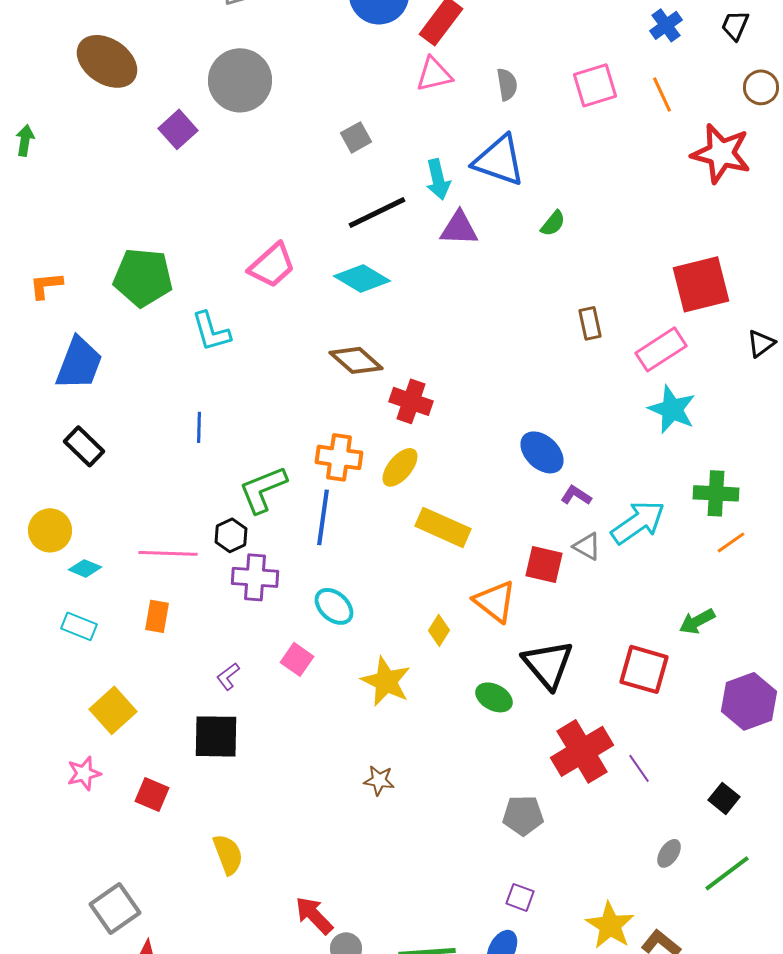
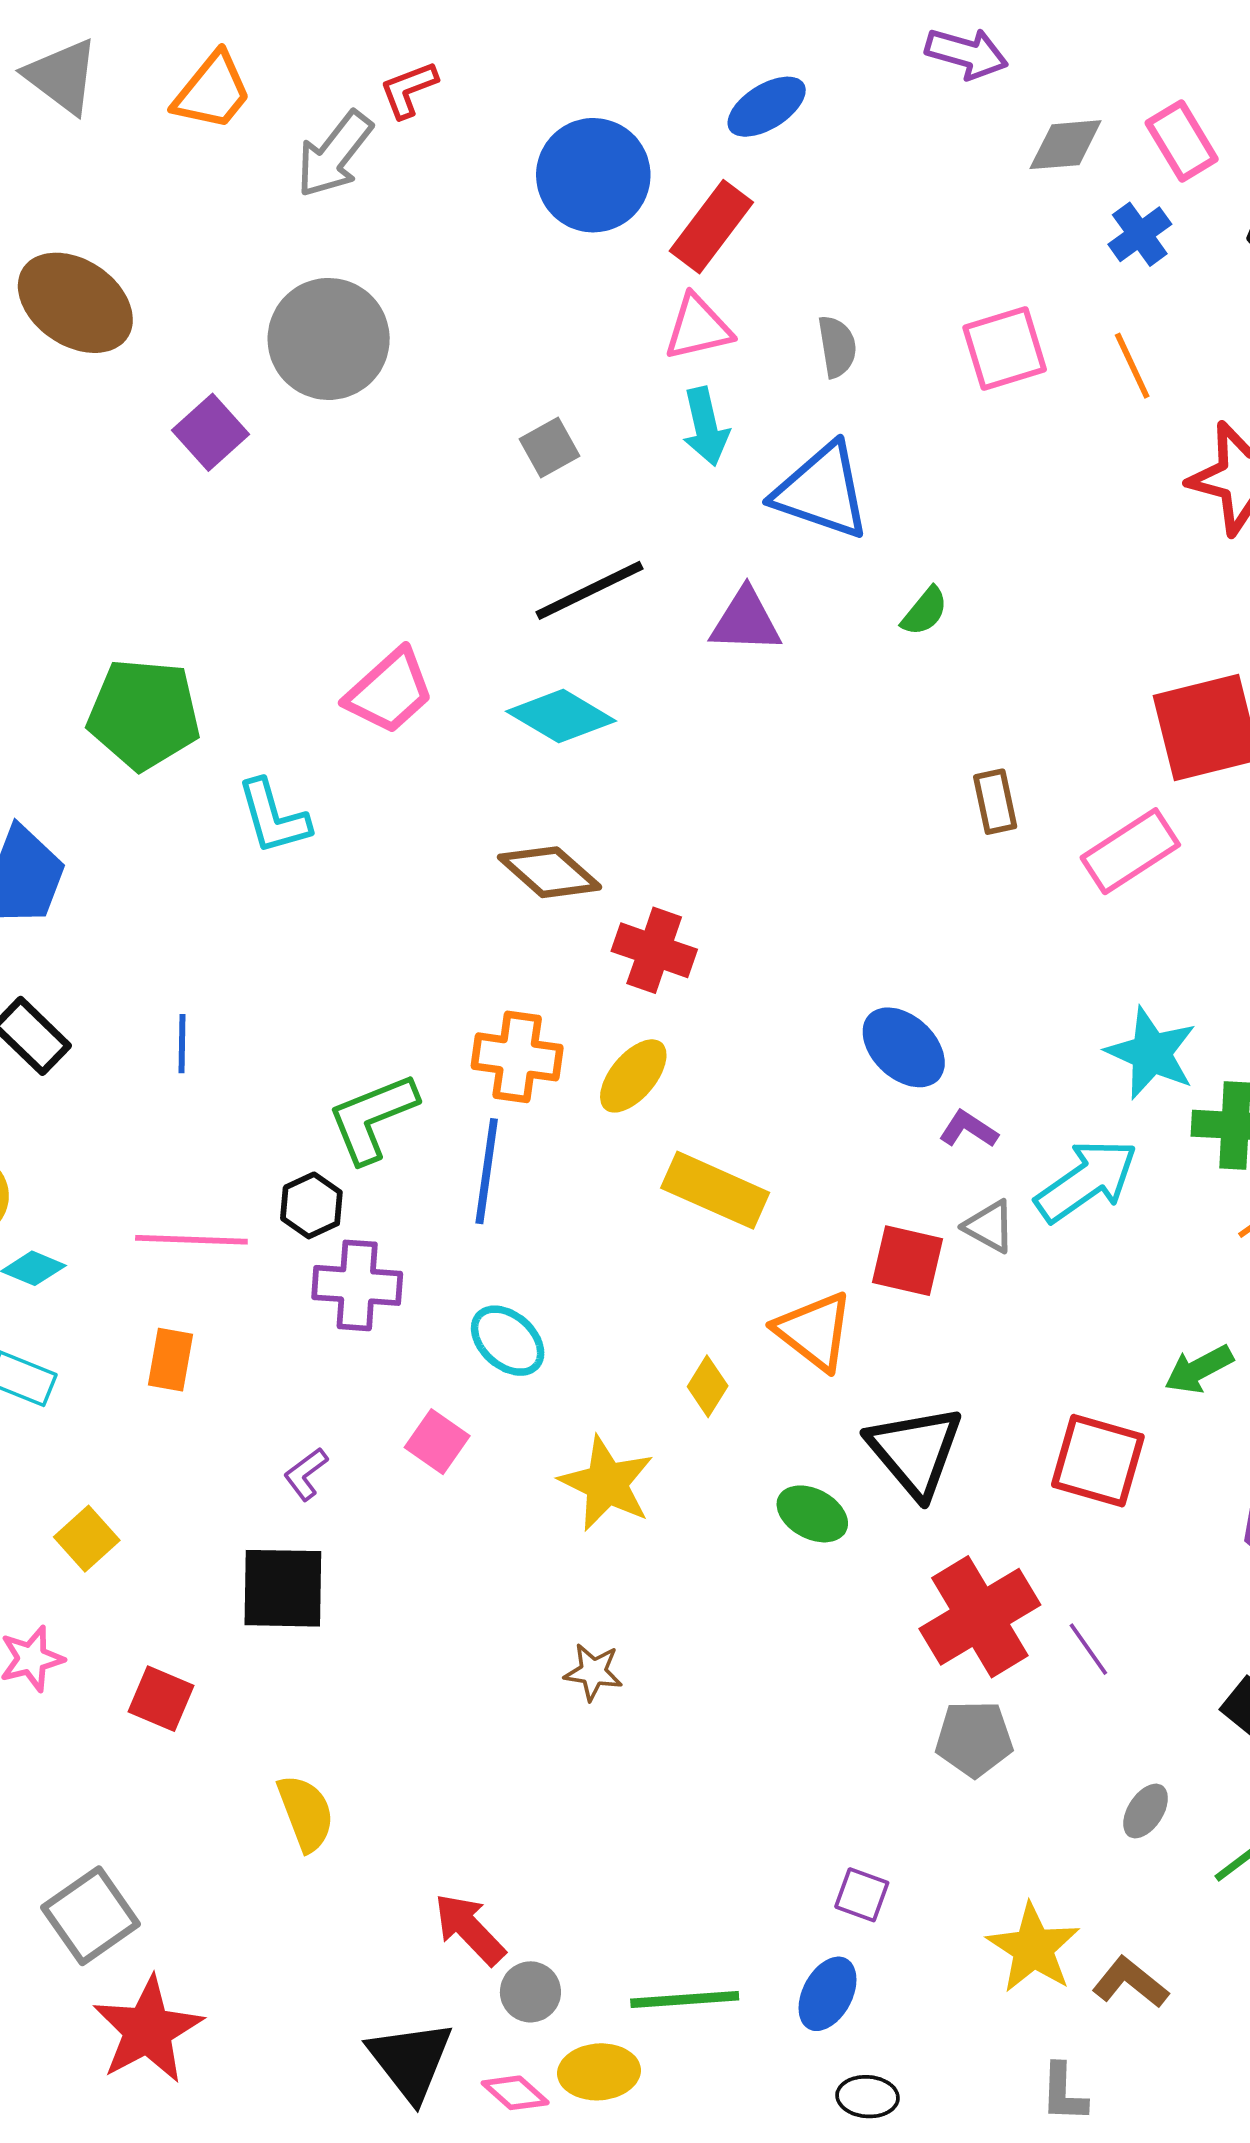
cyan arrow: (438, 179) -> (706, 427), moved
cyan star: (672, 409) -> (1151, 1053), moved
blue line: (199, 427) -> (182, 1044), moved
yellow square: (113, 710) -> (87, 1539), size x0.7
gray pentagon: (523, 815) -> (974, 1739), moved

